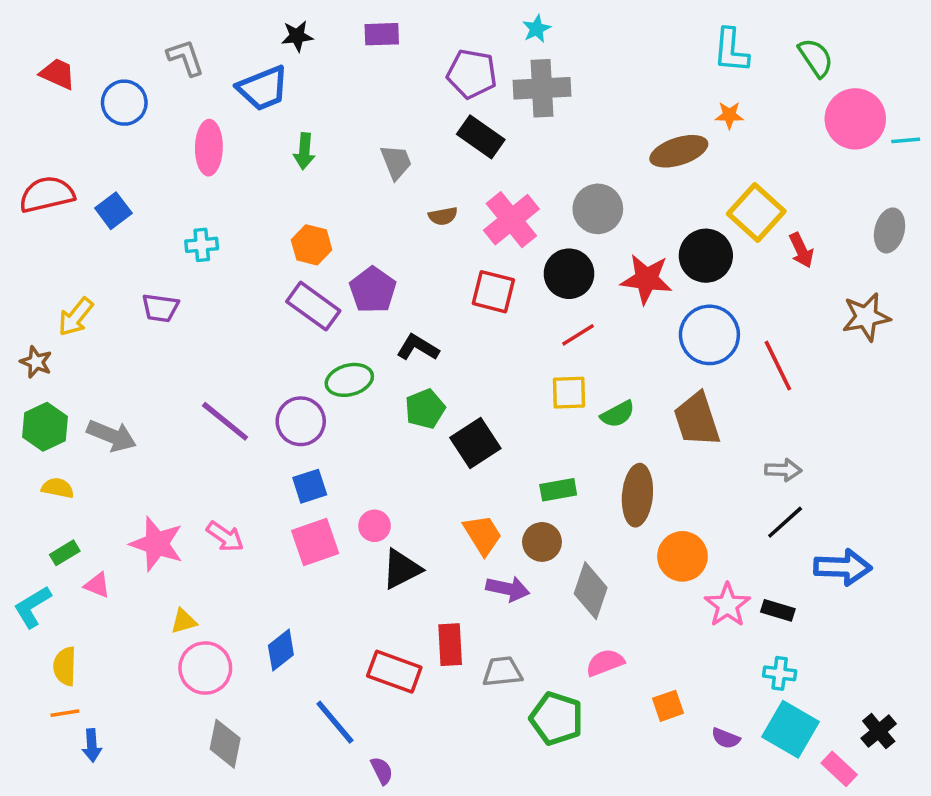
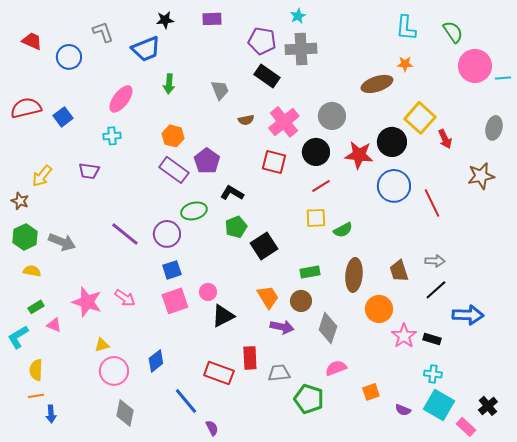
pink ellipse: (209, 148) -> (121, 99), moved, turned 36
brown trapezoid: (697, 420) -> (399, 271), moved, size x0.7

